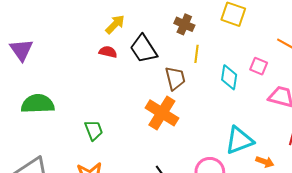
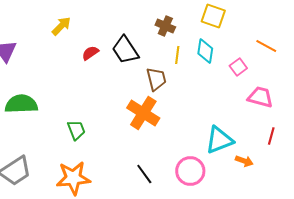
yellow arrow: (115, 24) -> (61, 26), moved
red semicircle: (108, 52) -> (90, 53), turned -48
pink square: (259, 66) -> (238, 67), turned 30
cyan diamond: (229, 77) -> (205, 51), moved

